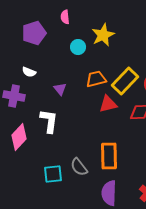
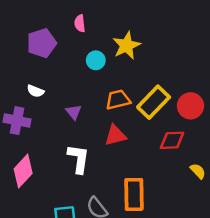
red triangle: (108, 104) -> (115, 135), moved
white L-shape: (49, 121) -> (79, 159), moved

